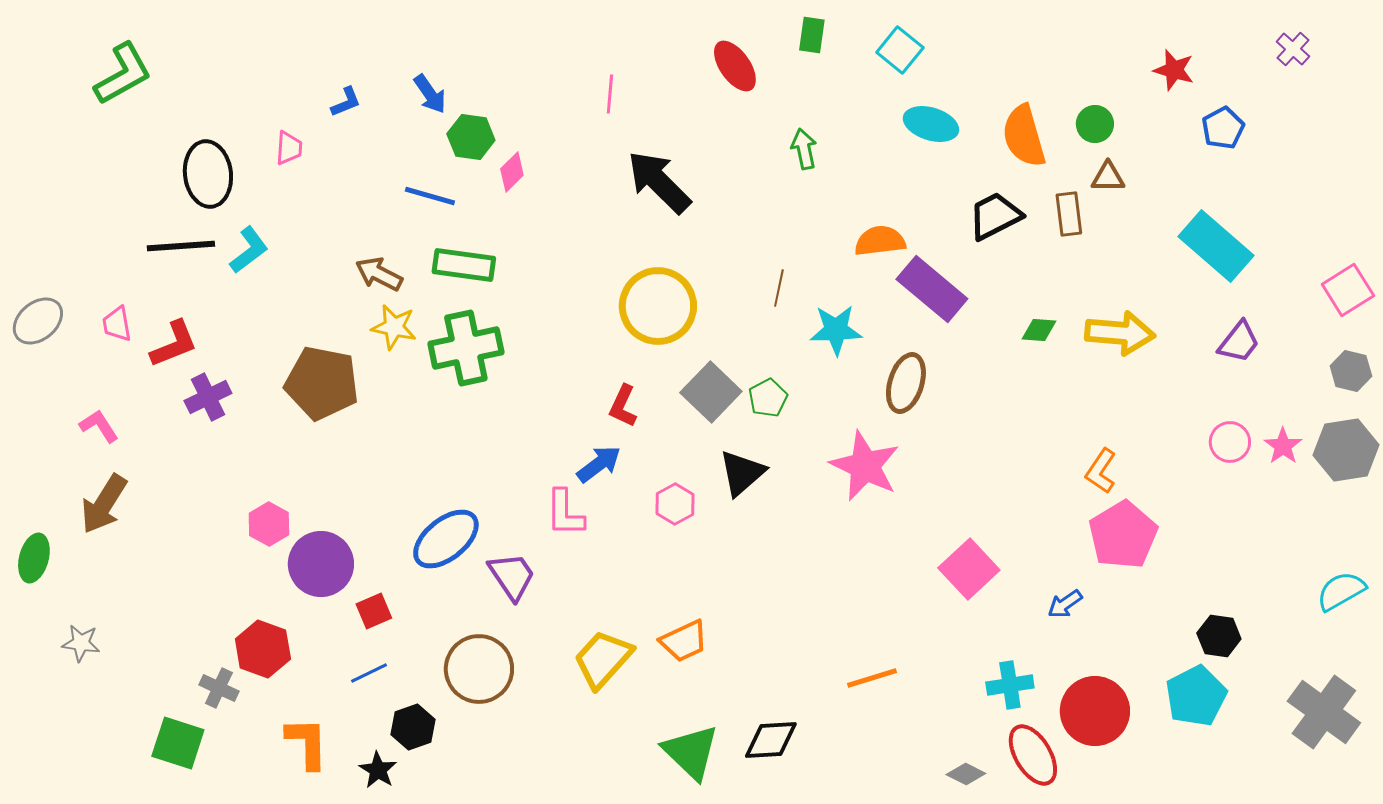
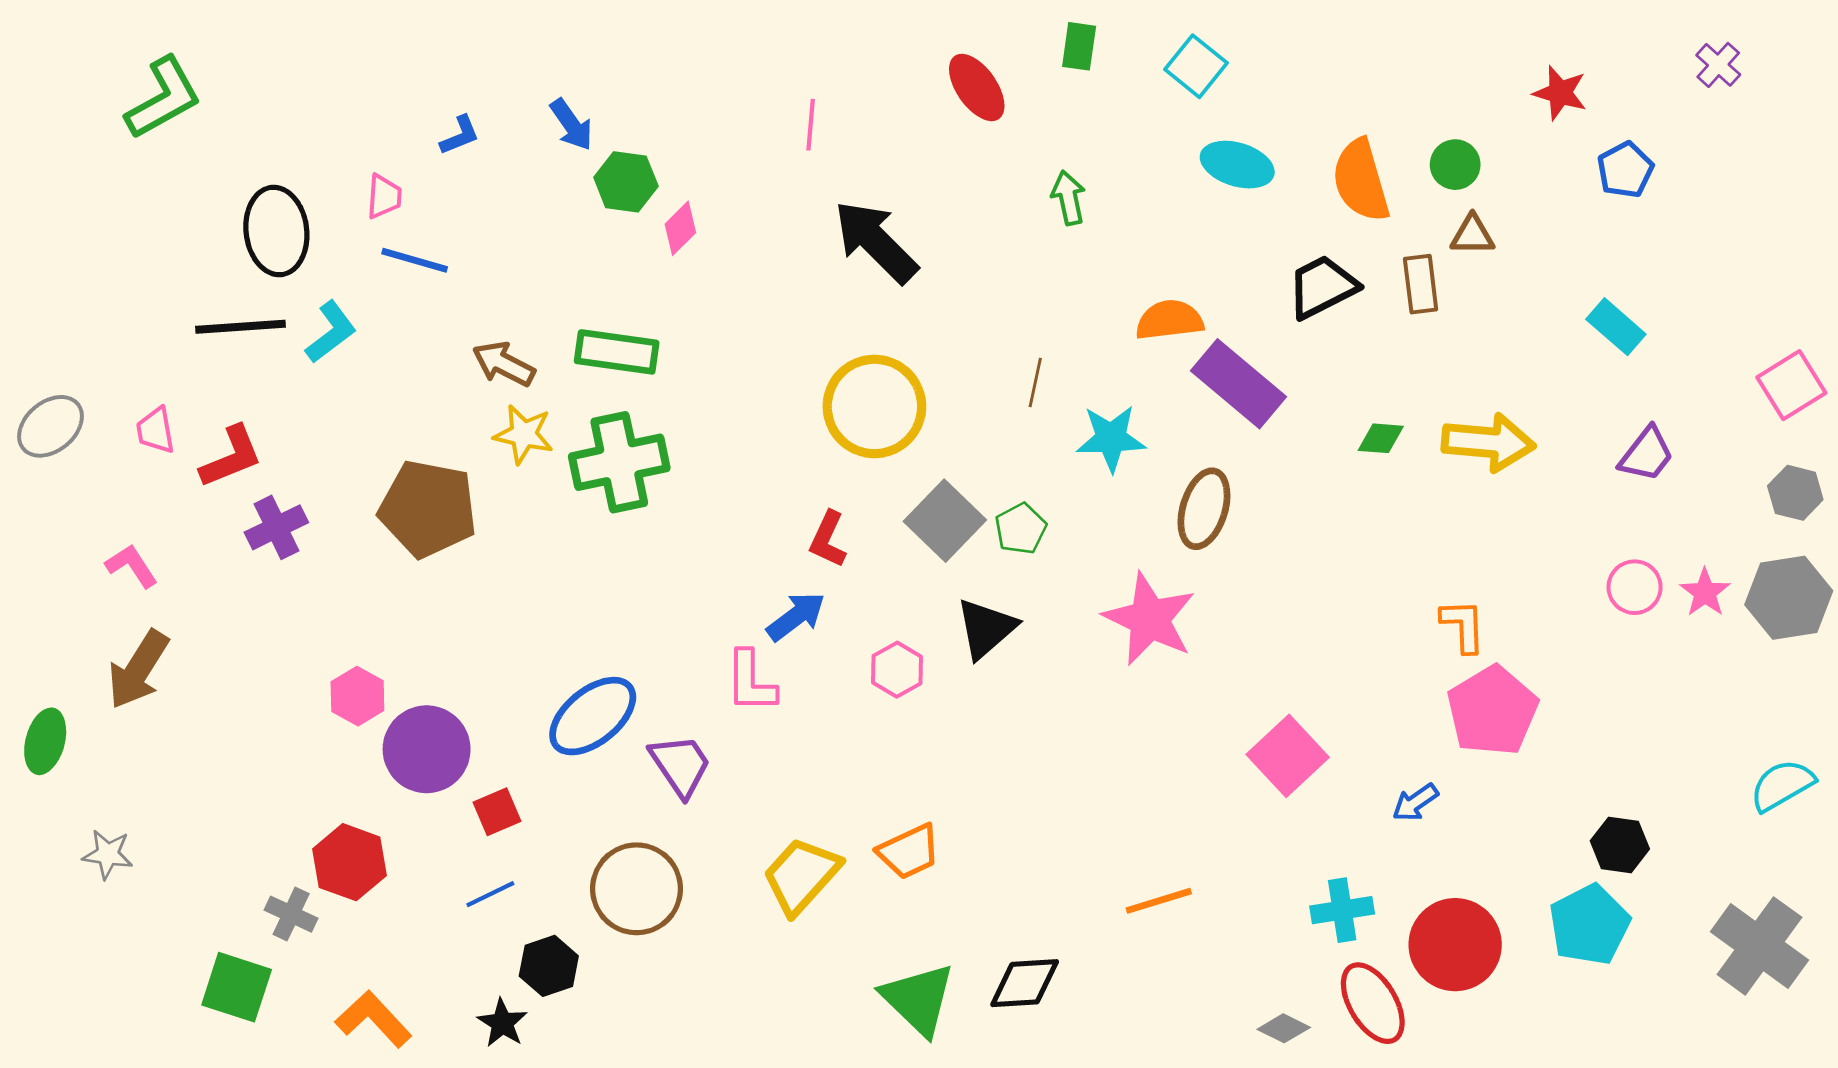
blue line: (430, 196) -> (415, 260), moved
cyan rectangle: (1216, 246) -> (1616, 327), size x0.6
orange L-shape: (1101, 471) -> (1463, 626), turned 144
orange L-shape: (307, 743) -> (373, 1019), moved, turned -42

